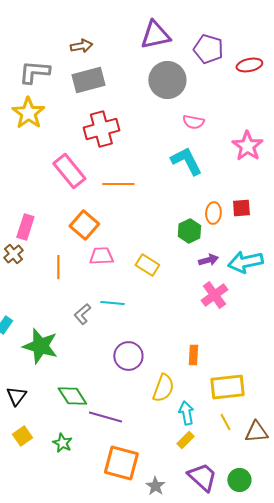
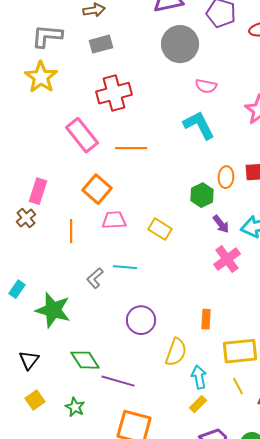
gray rectangle: (88, 80) -> (101, 44), size x0.7
purple arrow: (208, 260) -> (221, 224), turned 66

